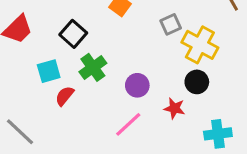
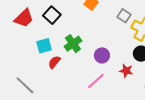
gray square: (171, 24) -> (124, 16), turned -32
black square: (73, 34) -> (52, 15), moved

